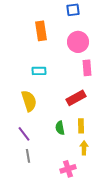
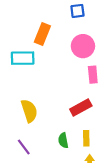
orange rectangle: (41, 31) -> (42, 34), turned 30
cyan rectangle: (39, 71) -> (23, 58), moved, size x1.5

